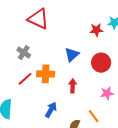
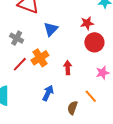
red star: (96, 30) -> (87, 23), moved
blue triangle: (72, 55) -> (51, 29), moved
orange cross: (46, 74) -> (40, 58), turned -30

